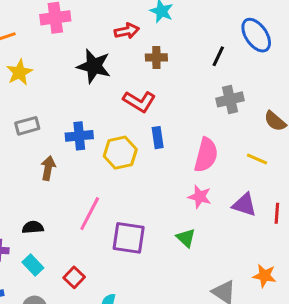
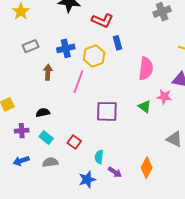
pink semicircle: (206, 155) -> (146, 68), moved
pink star: (200, 197) -> (164, 97), moved
pink line: (90, 214) -> (78, 82), moved

